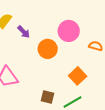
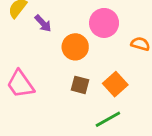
brown square: (48, 97) -> (80, 85), moved

